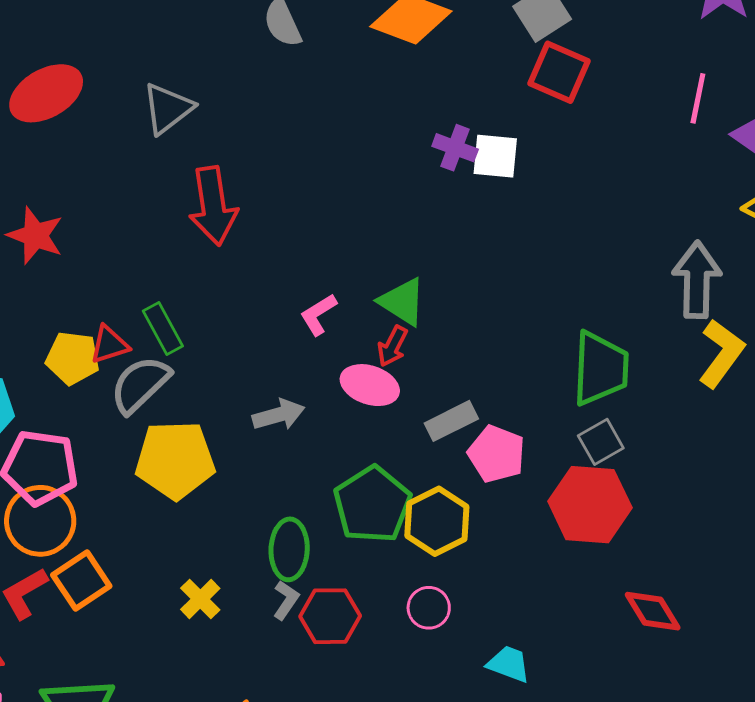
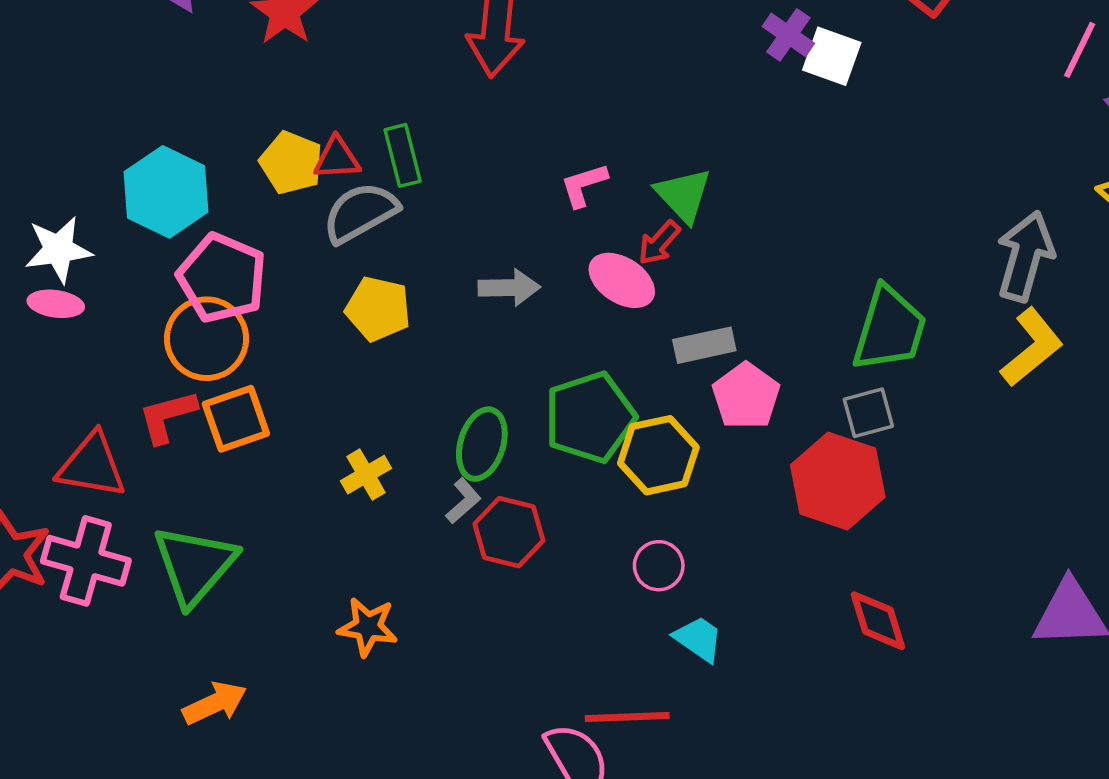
yellow pentagon: (175, 460) -> (378, 309), size x0.7
pink circle: (429, 608) -> (659, 566), moved

